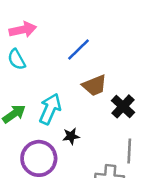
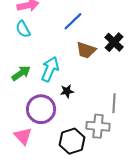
brown trapezoid: (95, 85) -> (86, 50), turned 40
black cross: (123, 106) -> (114, 42), moved

